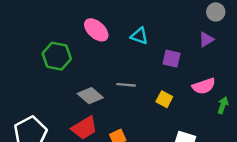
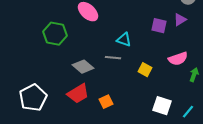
cyan triangle: (139, 36) -> (124, 40), moved
purple square: (172, 59) -> (159, 26), moved

